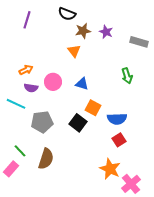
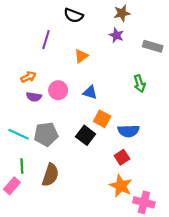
purple line: (27, 20) -> (46, 40), moved
brown star: (83, 31) -> (122, 13), moved
orange triangle: (74, 51) -> (81, 56), turned 32
cyan line: (16, 104) -> (19, 134), moved
red square: (119, 140) -> (122, 157), moved
green line: (20, 151) -> (22, 166), turned 40
pink cross: (131, 184) -> (144, 202), turned -36

